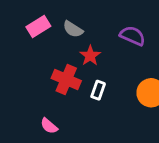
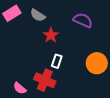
red cross: (66, 80) -> (45, 80), moved

